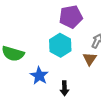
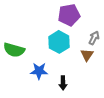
blue star: (39, 76) -> (39, 71), turned -30

